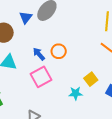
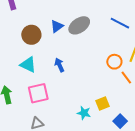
orange circle: (59, 51) -> (114, 62), moved
pink square: (41, 77) -> (38, 93), moved

